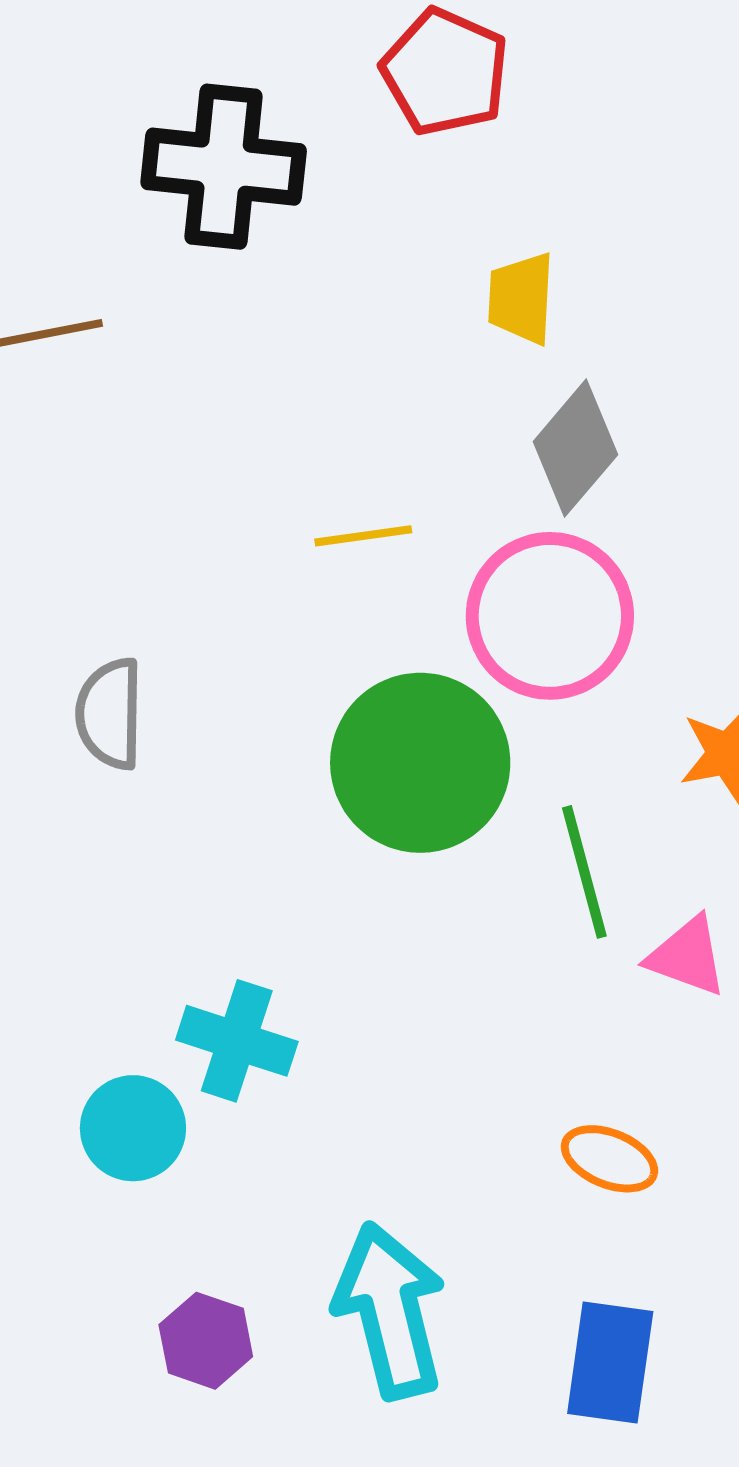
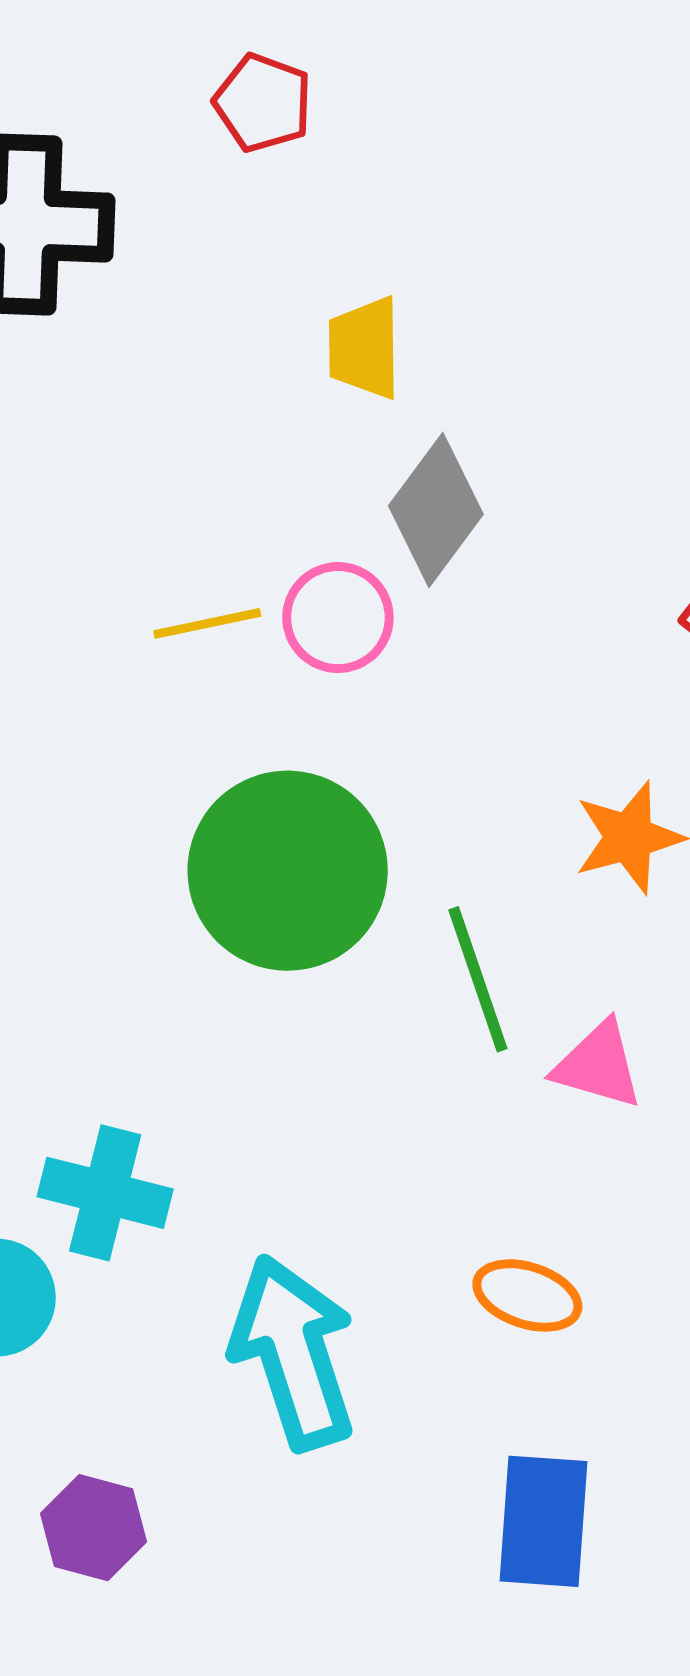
red pentagon: (445, 72) -> (263, 103), size x0.7
pink circle: (550, 616) -> (338, 618), moved, size x0.6
cyan arrow: (390, 1311) -> (293, 1352), moved

